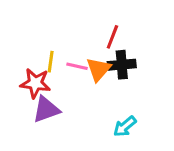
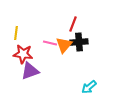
yellow line: (51, 62) -> (16, 33), moved
cyan arrow: (125, 126) -> (89, 87), moved

